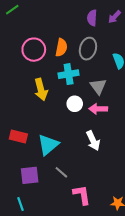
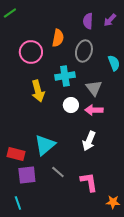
orange semicircle: (61, 48) -> (58, 38), moved
red rectangle: (18, 137) -> (16, 154), moved
white arrow: (93, 141) -> (89, 141), turned 48
pink L-shape: (82, 195) -> (89, 182), moved

